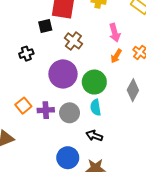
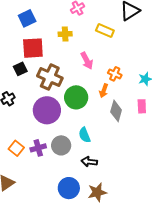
brown cross: (73, 41) -> (50, 77), size x1.4
orange arrow: (116, 56) -> (104, 91), moved
green circle: (94, 82) -> (76, 97), moved

